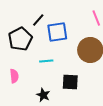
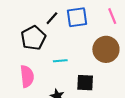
blue square: (57, 32) -> (77, 17), moved
pink semicircle: (14, 76) -> (27, 76), size x1.5

